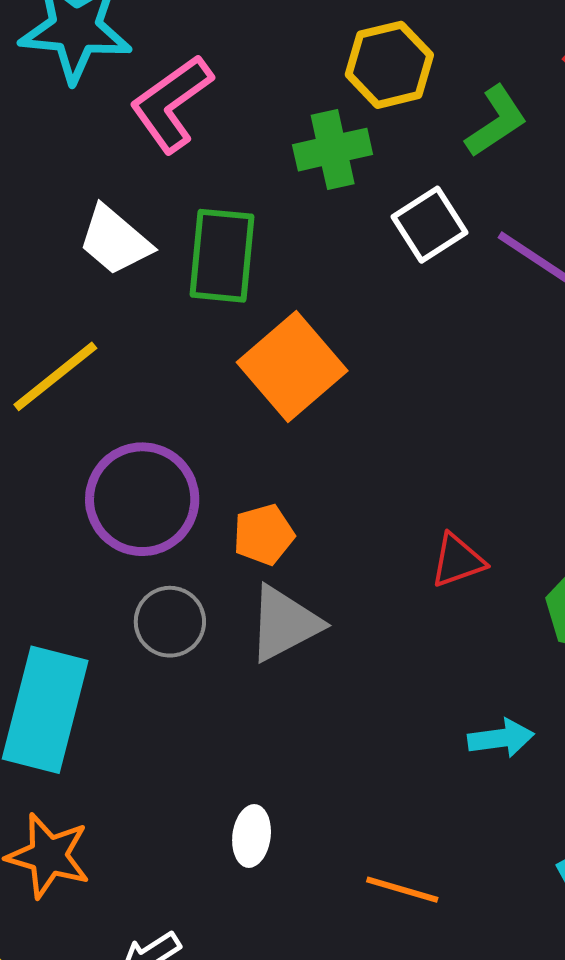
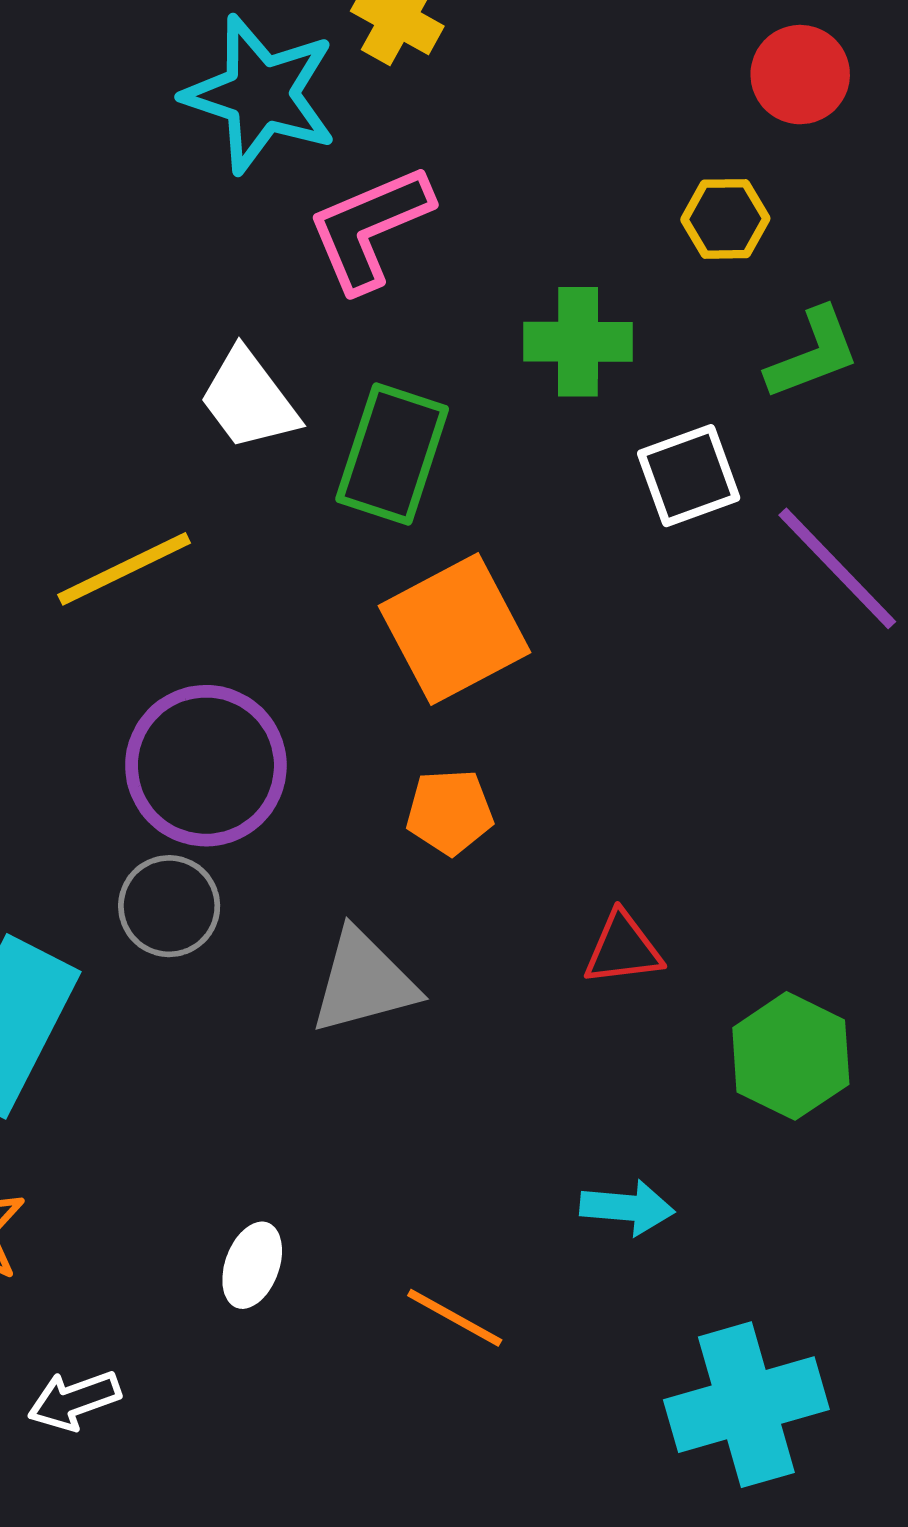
yellow hexagon: (389, 65) -> (725, 219), moved, size x0.7
orange pentagon: (264, 535) -> (450, 812), moved
gray circle: (170, 622) -> (169, 906), moved
orange line: (402, 890) -> (455, 1318), moved

